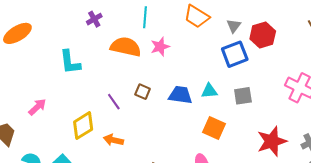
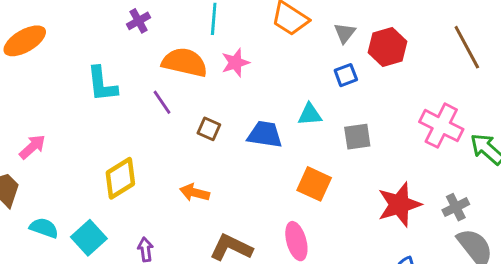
blue square: (235, 54) -> (346, 75), size x0.6
cyan triangle: (209, 91) -> (310, 114), moved
purple line: (114, 102) -> (162, 102), moved
pink arrow: (37, 107) -> (32, 147), moved
orange arrow: (113, 140) -> (195, 193), moved

